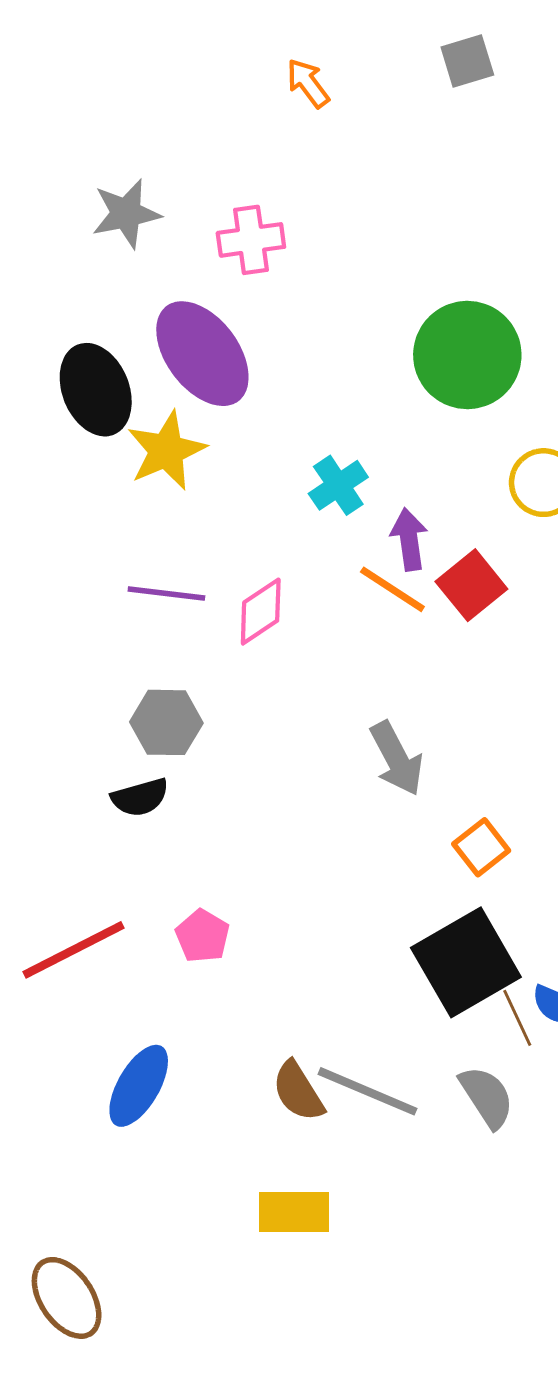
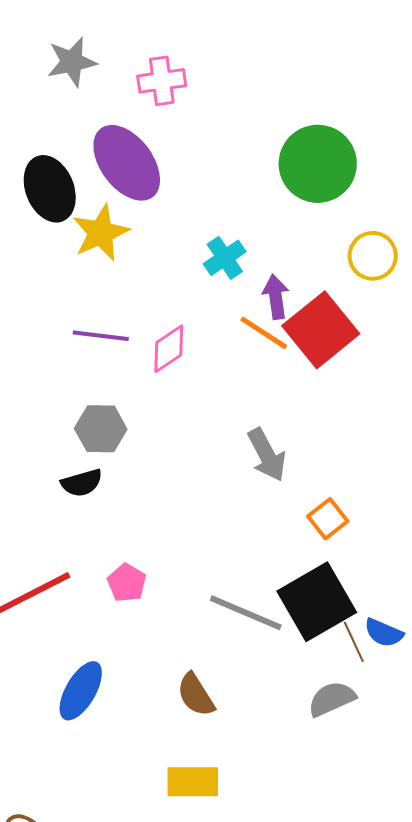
red square: (471, 585) -> (321, 330), size x1.5
gray line: (367, 1091) -> (246, 613), moved
gray semicircle: (487, 1097) -> (332, 699), turned -81

